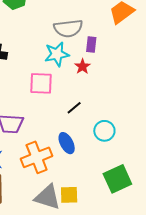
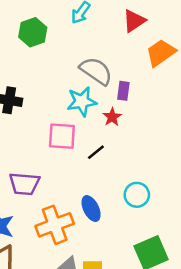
gray semicircle: (68, 28) -> (96, 71), turned -140
black line: (74, 108) -> (96, 152), moved

